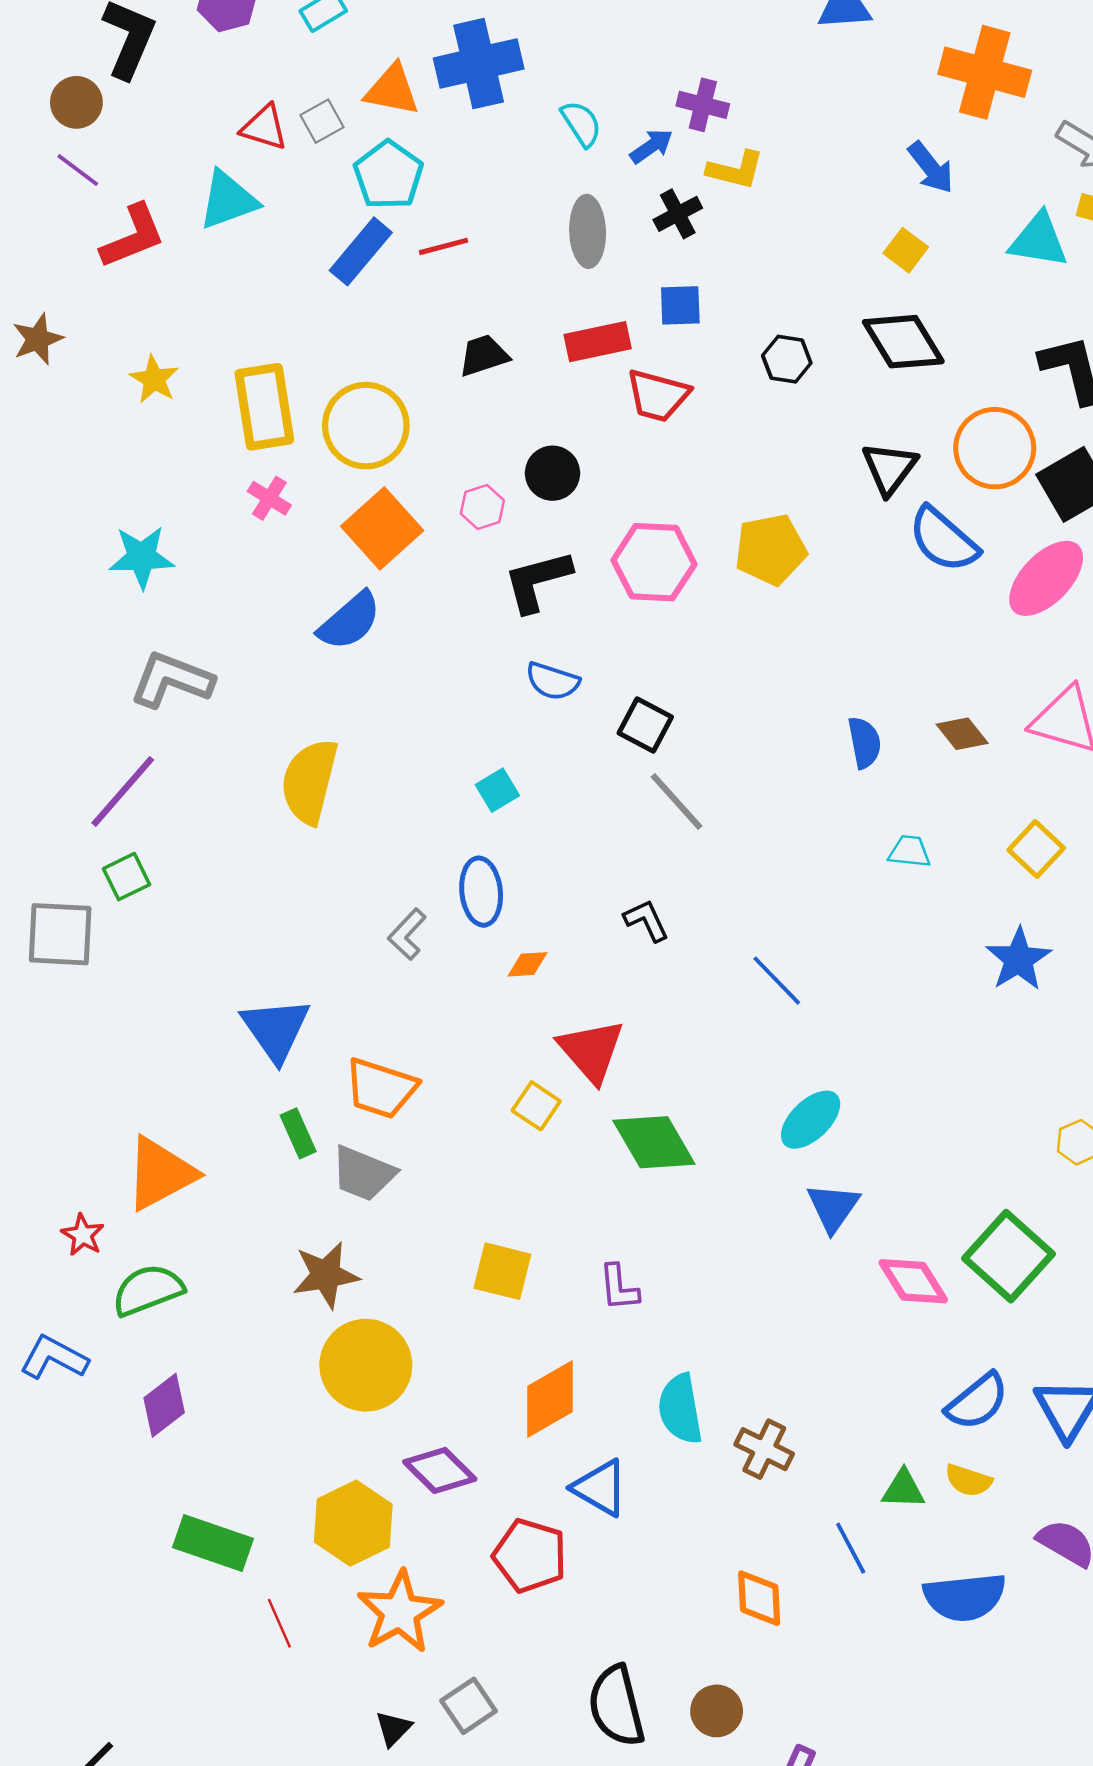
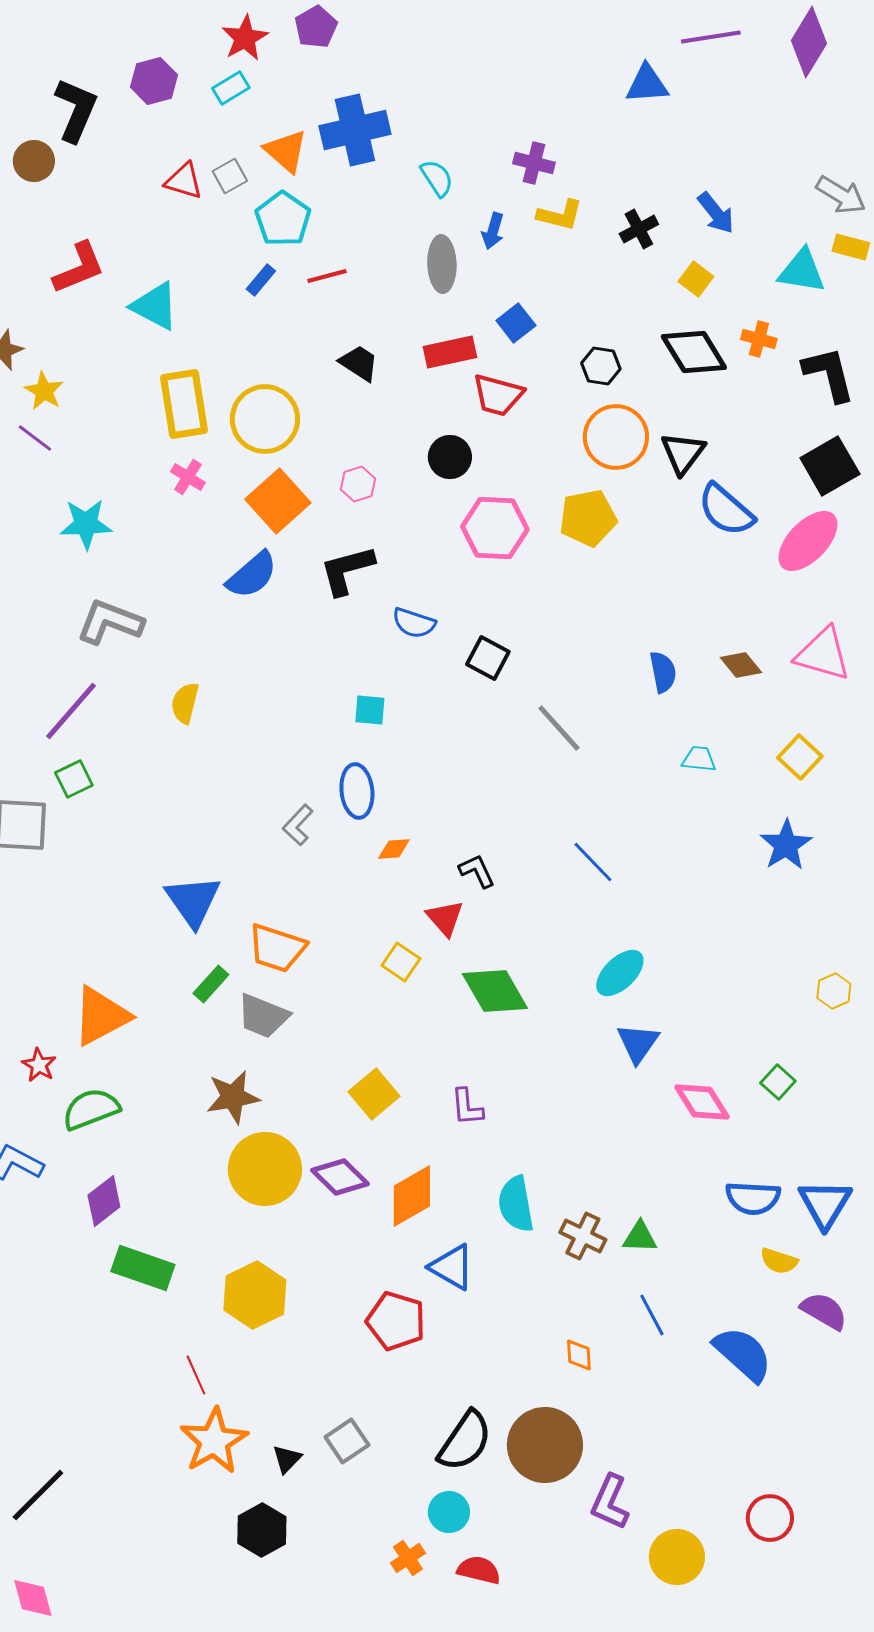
orange cross: (985, 72) -> (759, 339), moved, size x0.5
orange triangle: (392, 90) -> (286, 151), turned 30
blue arrow: (651, 146) -> (493, 231), moved, turned 141
purple line: (78, 170) -> (35, 438), moved
cyan triangle: (228, 200) -> (155, 306), moved, turned 48
black cross: (678, 214) -> (639, 229), moved
blue rectangle: (361, 251) -> (261, 280), size x0.6
blue square: (680, 305) -> (516, 323), turned -36
black trapezoid: (484, 355) -> (359, 363), turned 51
yellow star: (154, 379) -> (44, 391), moved
orange circle: (995, 448) -> (616, 437), moved
black circle: (552, 473) -> (450, 457), moved
black L-shape: (537, 581) -> (347, 570), moved
yellow semicircle: (309, 781) -> (185, 703), moved, size x0.6
cyan square: (497, 790) -> (370, 710), turned 36
gray line: (677, 801) -> (559, 728), moved
black L-shape: (646, 920) -> (477, 871), moved
red triangle: (591, 1051) -> (445, 918), size x0.7
green rectangle: (298, 1133) -> (211, 984), turned 66
green square: (1009, 1256) -> (778, 1082), size x0.5
yellow square: (502, 1271) -> (374, 1094), turned 36
blue semicircle: (977, 1402) -> (753, 1198), turned 42
purple diamond: (440, 1470) -> (340, 1177), moved
yellow semicircle: (968, 1480) -> (779, 1261), moved
green triangle: (903, 1489) -> (640, 1237), moved
green rectangle: (213, 1543) -> (143, 1268), moved
blue semicircle: (965, 1597) -> (743, 1354), turned -132
orange diamond: (759, 1598) -> (579, 1355), size x0.7
orange star: (400, 1612) -> (214, 1441), moved
black semicircle: (616, 1706) -> (465, 1441), turned -132
brown circle: (717, 1711) -> (545, 1445), size x1.8

